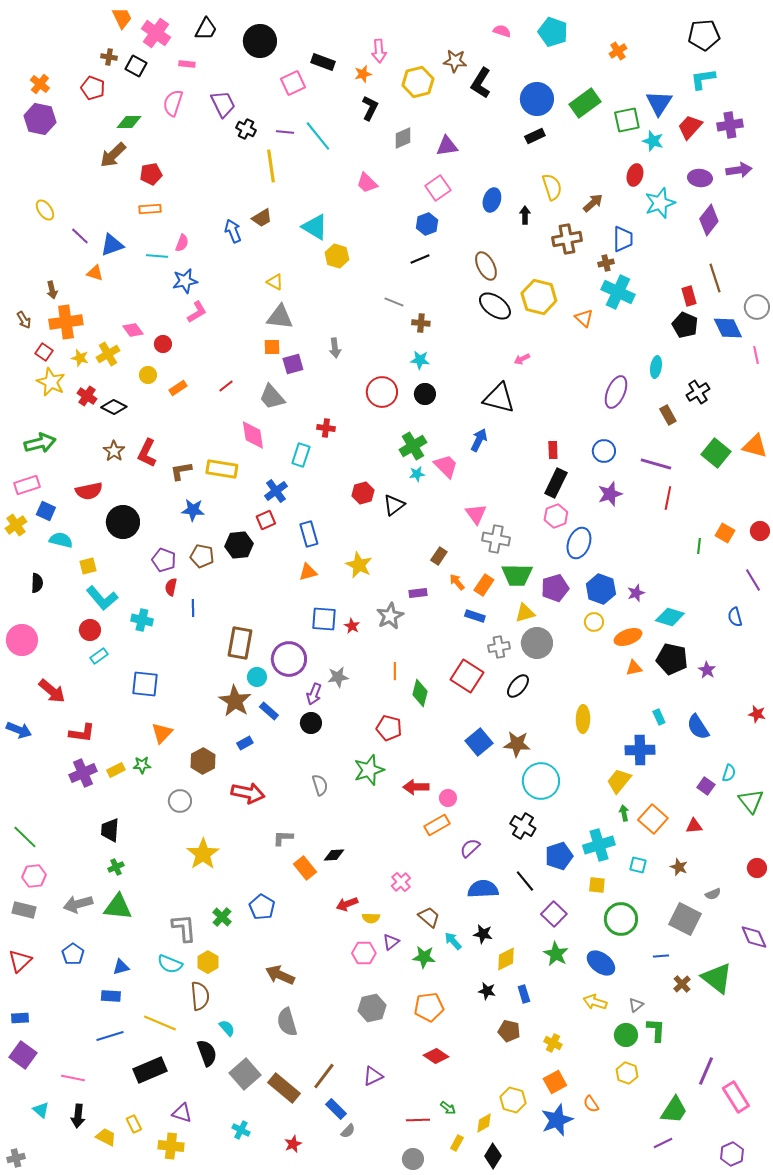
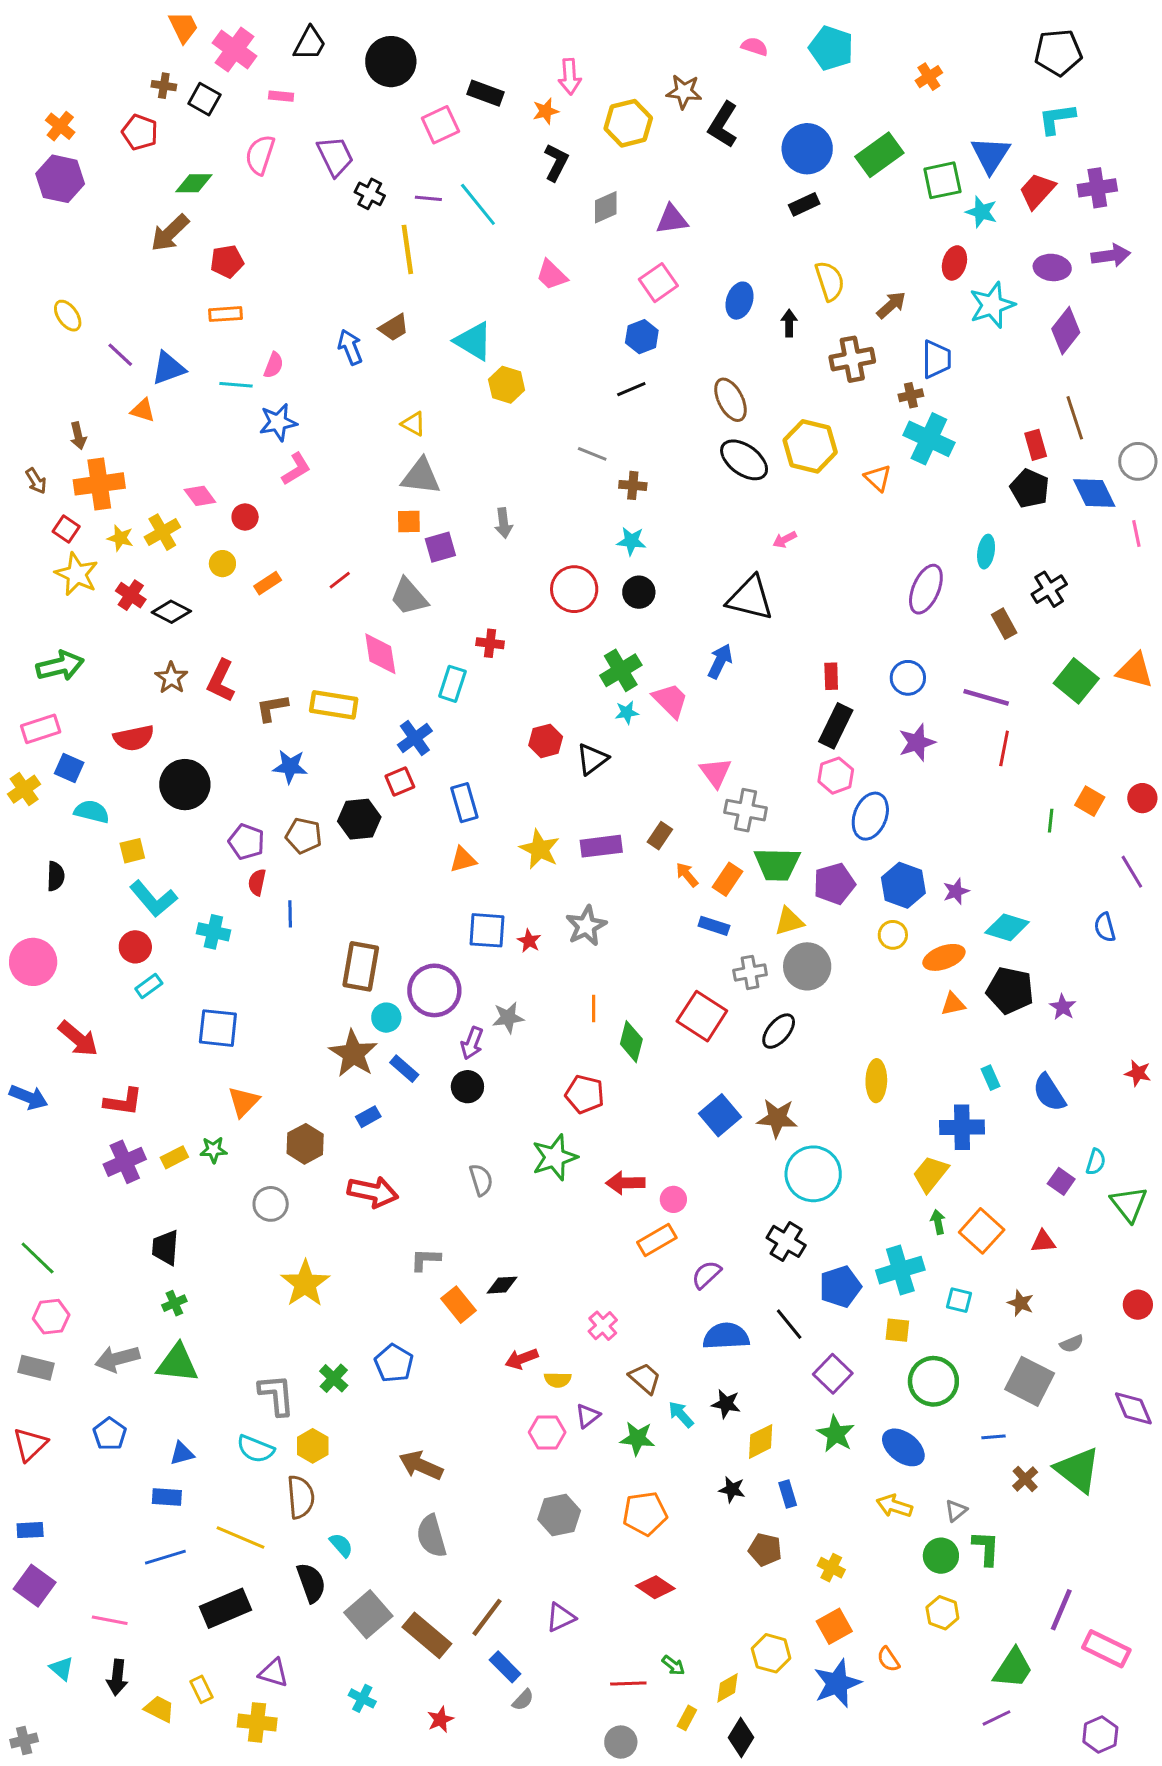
purple rectangle: (418, 593) -> (601, 846), moved, size x1.5
pink rectangle: (736, 1097) -> (1106, 1649), turned -32

